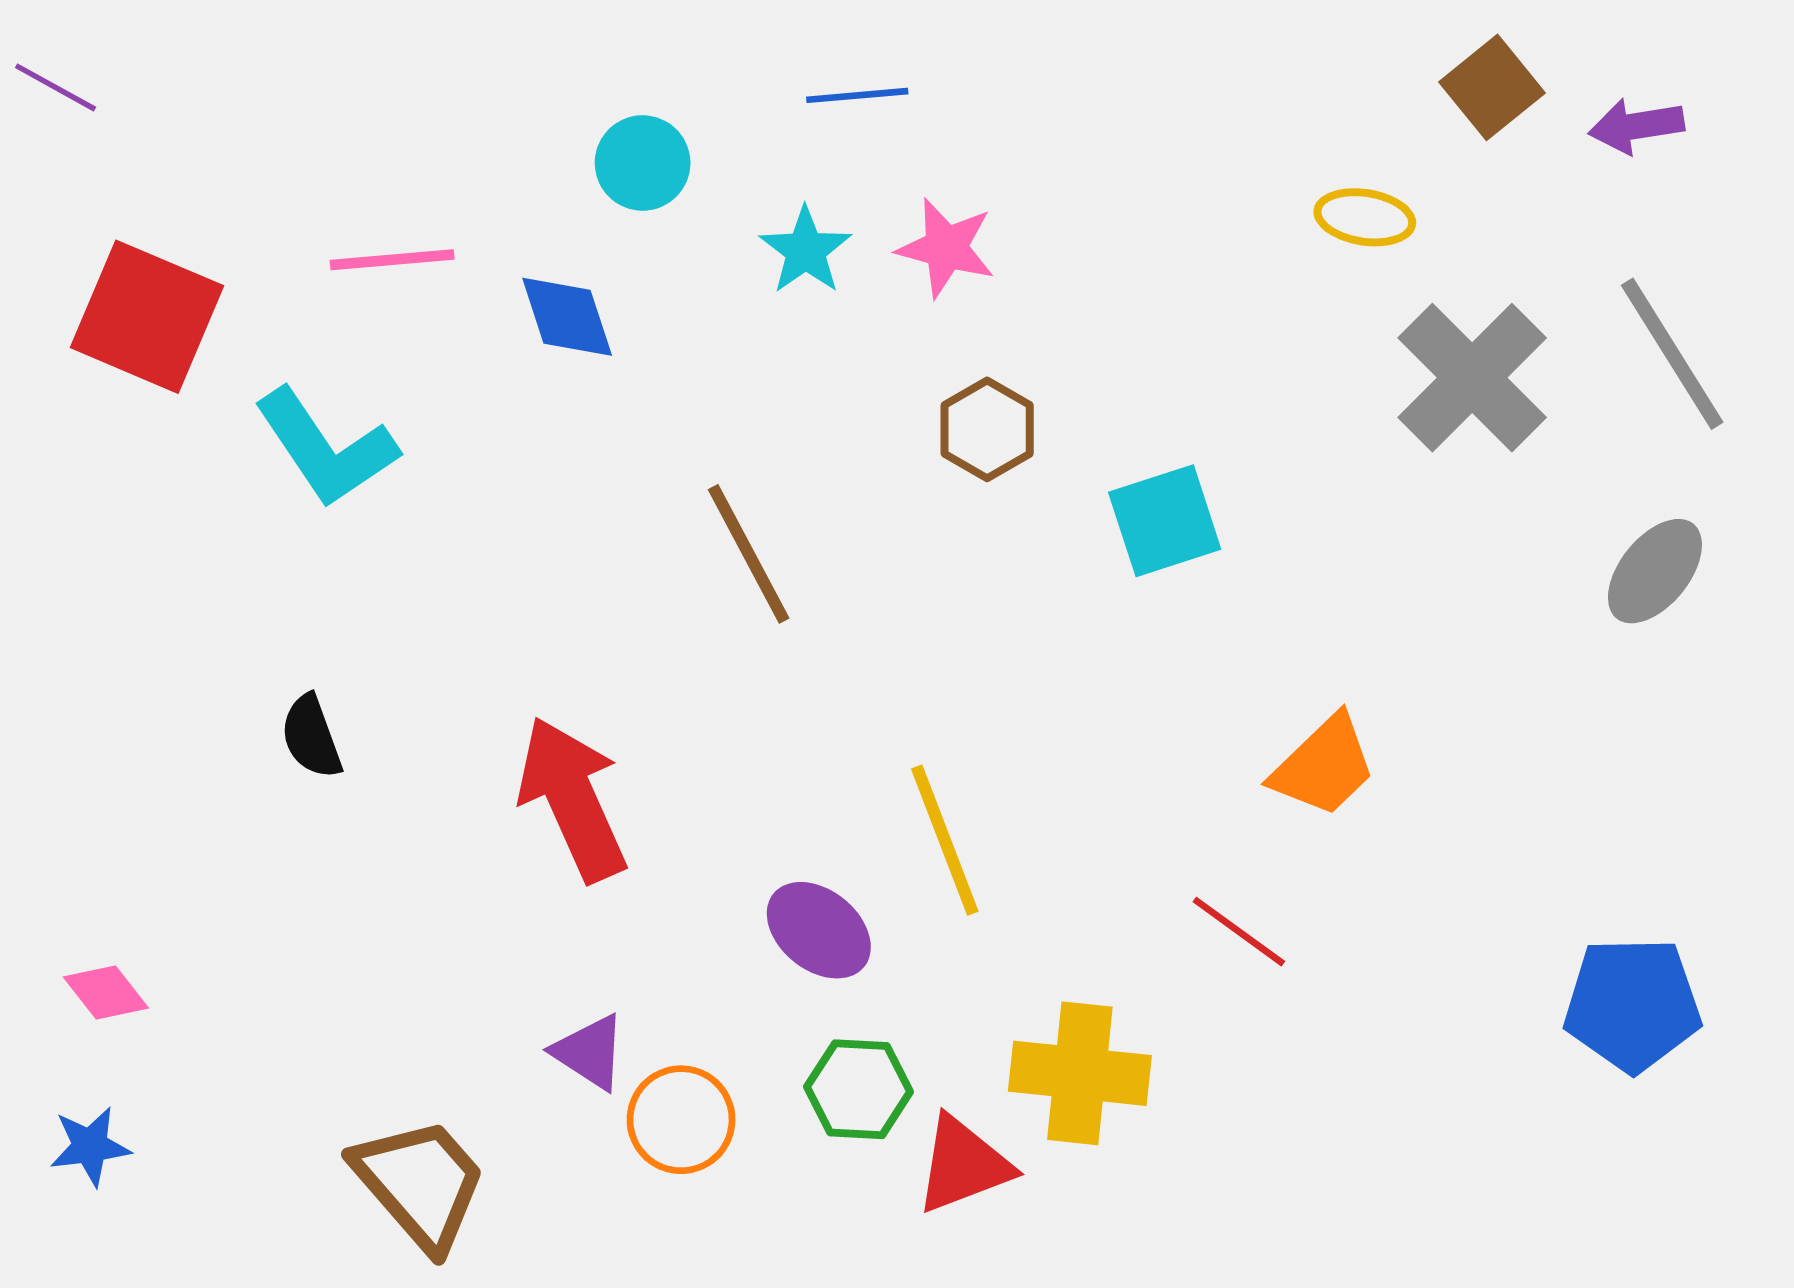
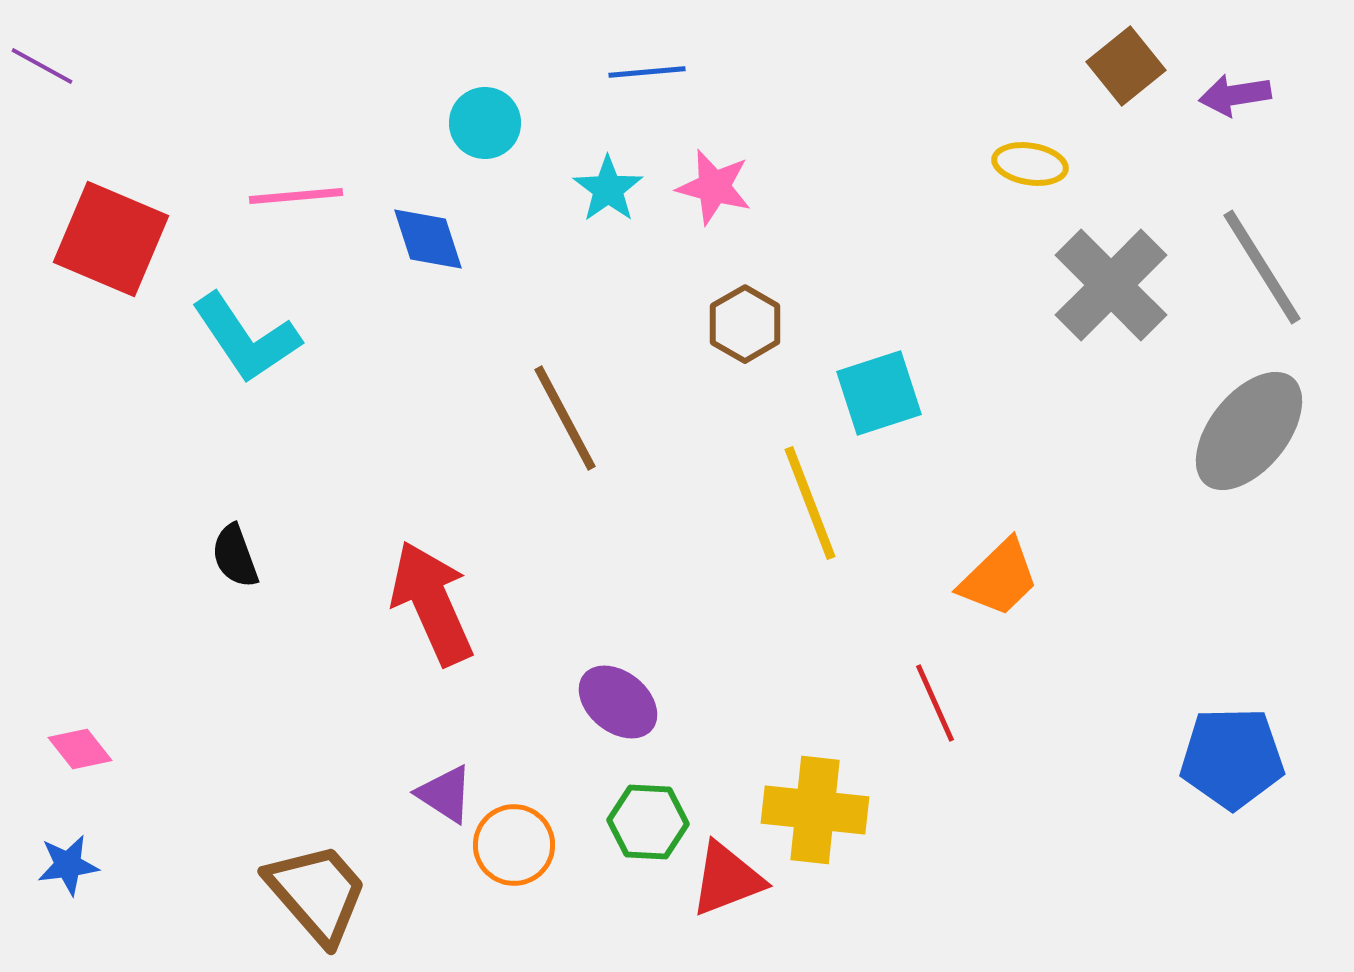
gray ellipse: (1655, 571) -> (1249, 431), size x1.5
yellow line: (945, 840) -> (810, 503), moved
red line: (1239, 932) -> (935, 703), turned 30

